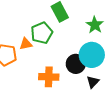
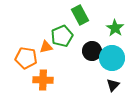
black circle: (76, 64) -> (92, 51), moved
orange cross: (49, 77) -> (43, 80), moved

